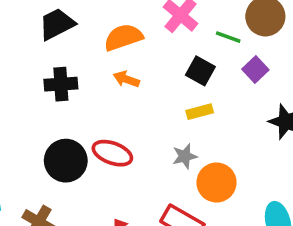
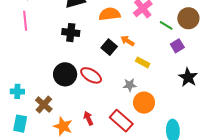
black square: (200, 71) -> (109, 47), moved
orange arrow: (126, 79) -> (127, 41), moved
yellow rectangle: (200, 112) -> (143, 62), turned 32

